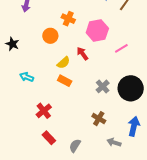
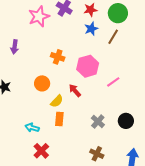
orange circle: (50, 36) -> (42, 83), moved
cyan arrow: (27, 77) -> (32, 128), moved
orange rectangle: (65, 81) -> (59, 119), turned 72
black circle: (131, 88) -> (126, 121), size x0.6

